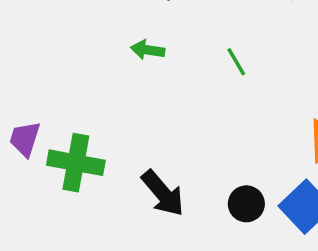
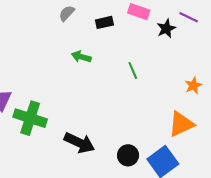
black arrow: (163, 193) -> (79, 143), turned -32

